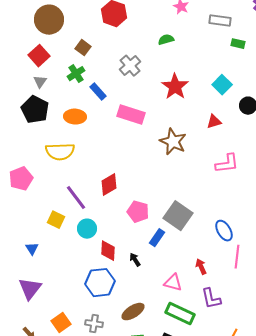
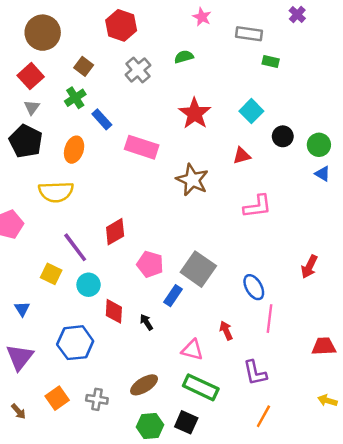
gray cross: (130, 66) -> (138, 70), moved
orange ellipse: (75, 117) -> (74, 150), turned -75
blue hexagon: (100, 283) -> (75, 343), moved
purple L-shape: (211, 299) -> (255, 373), moved

